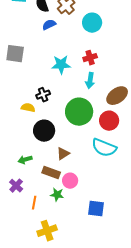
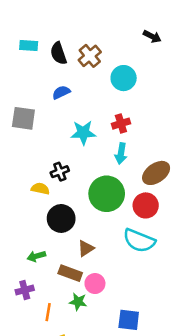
blue semicircle: (49, 25) -> (61, 92), moved
purple cross: (16, 186) -> (25, 290), turned 32

